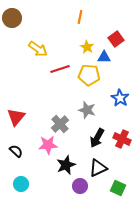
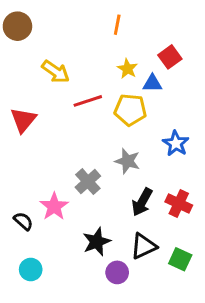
red triangle: (16, 117) -> (23, 120), moved
pink star: (48, 145) -> (54, 206), moved, turned -30
green square: (118, 188) -> (180, 259), moved

